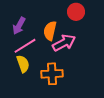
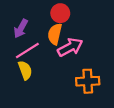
red circle: (76, 12) -> (60, 13), moved
orange cross: (52, 74) -> (88, 81), moved

